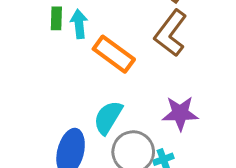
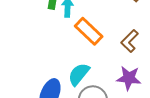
brown L-shape: (171, 33) -> (130, 41), moved, size x0.7

